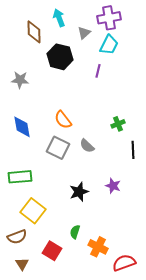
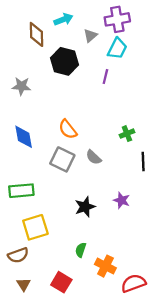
cyan arrow: (59, 18) -> (63, 19), turned 90
yellow square: (33, 211) -> (35, 227), turned 35
red square: (52, 251) -> (61, 282), moved

